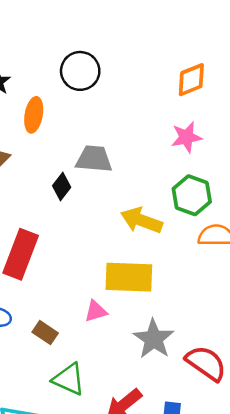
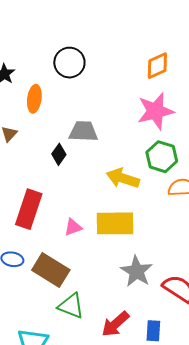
pink star: (186, 137) -> (156, 111), size x1.5
pink triangle: (96, 311) -> (73, 227), moved
brown rectangle: (45, 333) -> (51, 270), size x1.8

